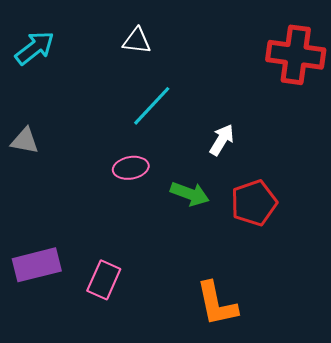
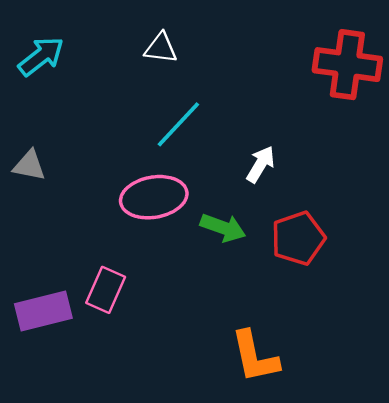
pink ellipse: (131, 168) -> (154, 197), size x1.6
pink rectangle: (104, 280) -> (106, 290), moved

